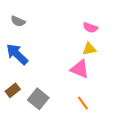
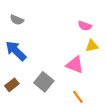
yellow triangle: (89, 49) -> (92, 46), moved
gray square: (38, 99) -> (44, 82), moved

